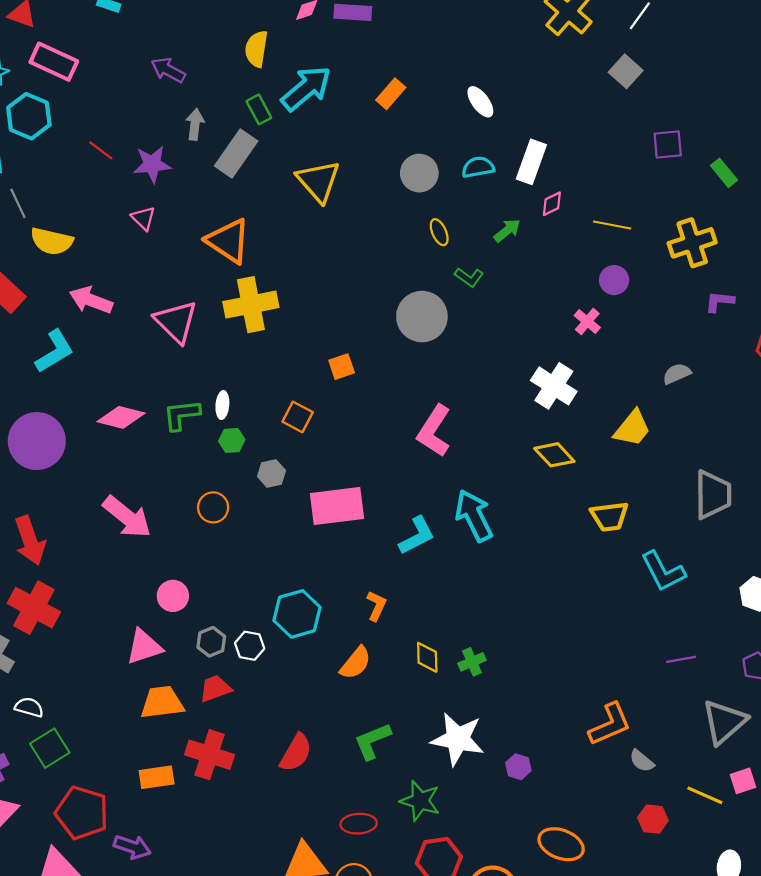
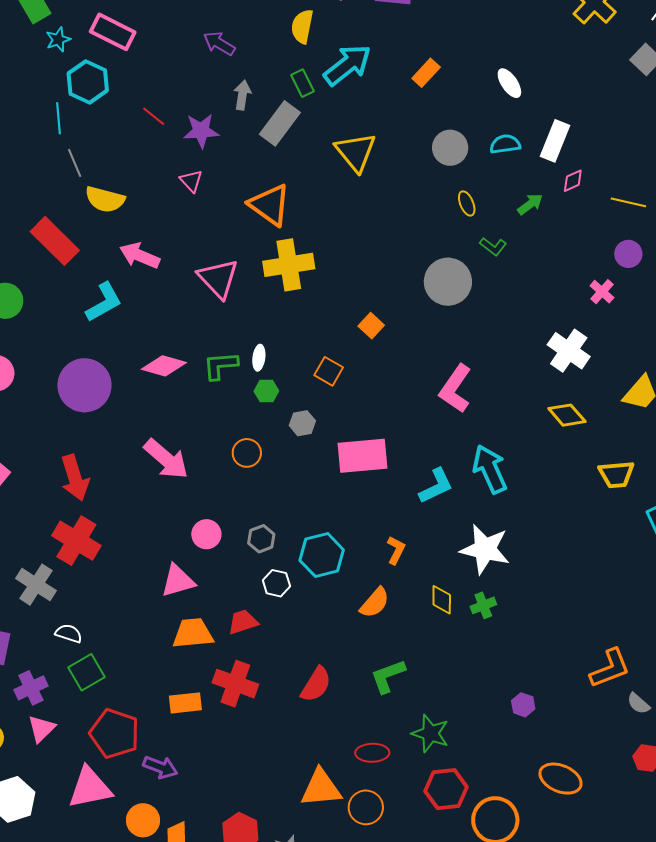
orange square: (342, 367) -> (371, 326), turned -30
gray hexagon: (211, 642) -> (261, 539), moved
white star: (458, 739) -> (485, 549), moved

